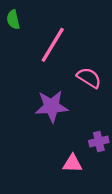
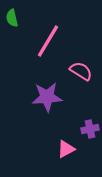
pink triangle: (72, 163) -> (66, 149), turned -30

